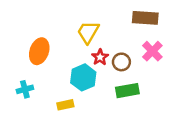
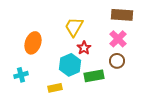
pink cross: (152, 51) -> (118, 39), moved
brown circle: (121, 62) -> (117, 61), moved
green rectangle: (127, 91) -> (94, 76), moved

